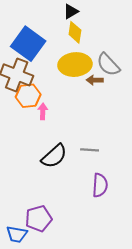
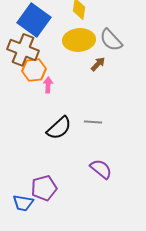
brown arrow: (95, 80) -> (98, 64), moved, turned 133
purple semicircle: (100, 185) -> (101, 169), moved, turned -55

